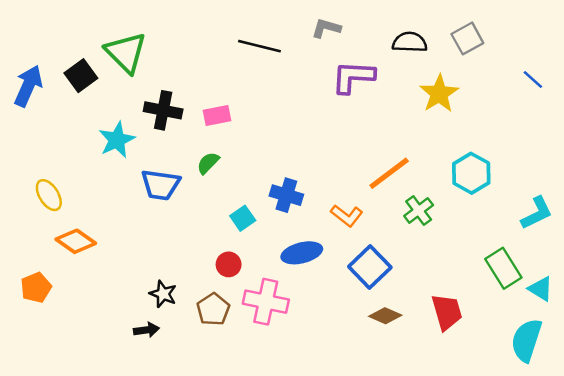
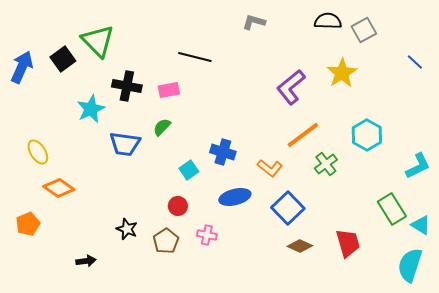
black semicircle: (410, 42) -> (328, 21), moved
black line: (259, 46) -> (195, 57), moved
purple L-shape: (353, 77) -> (291, 87), moved, turned -42
pink cross: (266, 302) -> (207, 235), size x0.6
black arrow: (146, 330) -> (86, 261), moved

